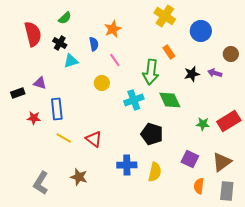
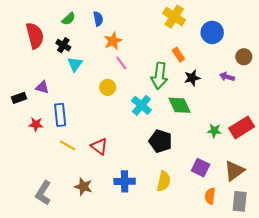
orange star: (113, 29) -> (113, 41), moved
blue semicircle: (94, 44) -> (98, 19), moved
cyan triangle: (71, 61) -> (75, 64), turned -35
black star: (192, 74) -> (192, 78), moved
cyan cross: (134, 100) -> (141, 105), turned -30
blue cross: (127, 165) -> (125, 181), moved

